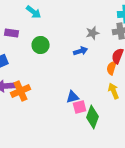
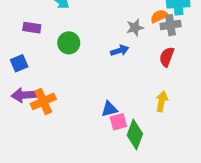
orange semicircle: (112, 68) -> (159, 16), moved, turned 48
yellow arrow: (114, 91) -> (162, 101), turned 35

